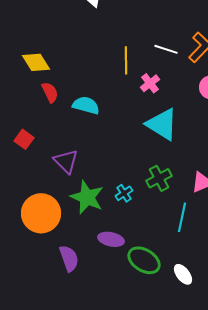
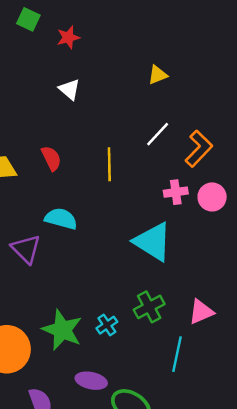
white line: (166, 49) -> (158, 134), moved, turned -65
pink cross: (150, 83) -> (176, 192), moved, turned 30
red semicircle: (50, 92) -> (51, 158), moved
purple triangle: (66, 161) -> (26, 249), moved

